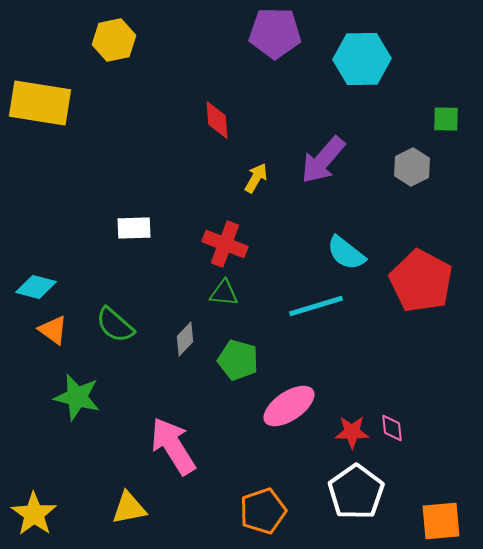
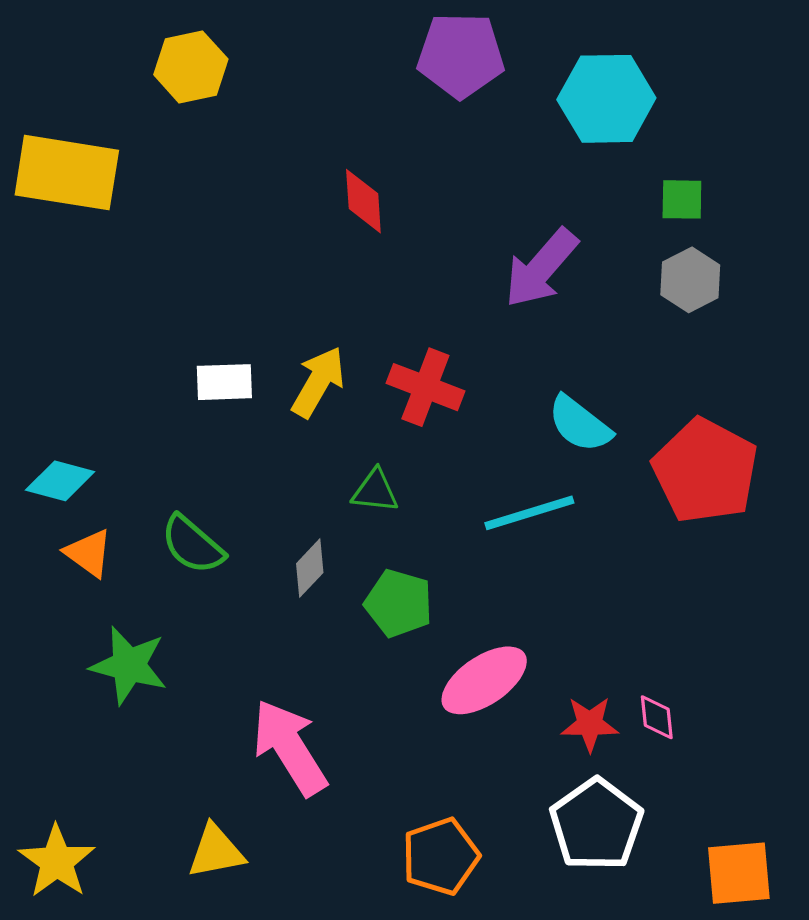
green square: (446, 119) -> (682, 199), moved
yellow arrow: (256, 178) -> (318, 382), moved, size x1.4
red cross: (225, 244) -> (425, 387), moved

